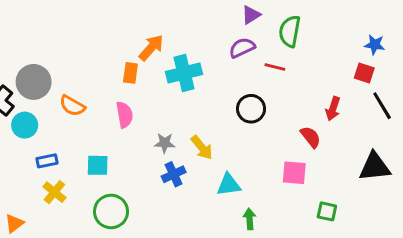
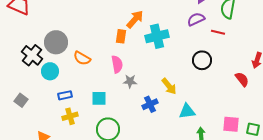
gray star: (165, 143) -> (130, 81), moved
pink square: (294, 173) -> (231, 124), moved
yellow cross: (54, 192) -> (70, 116), turned 35

